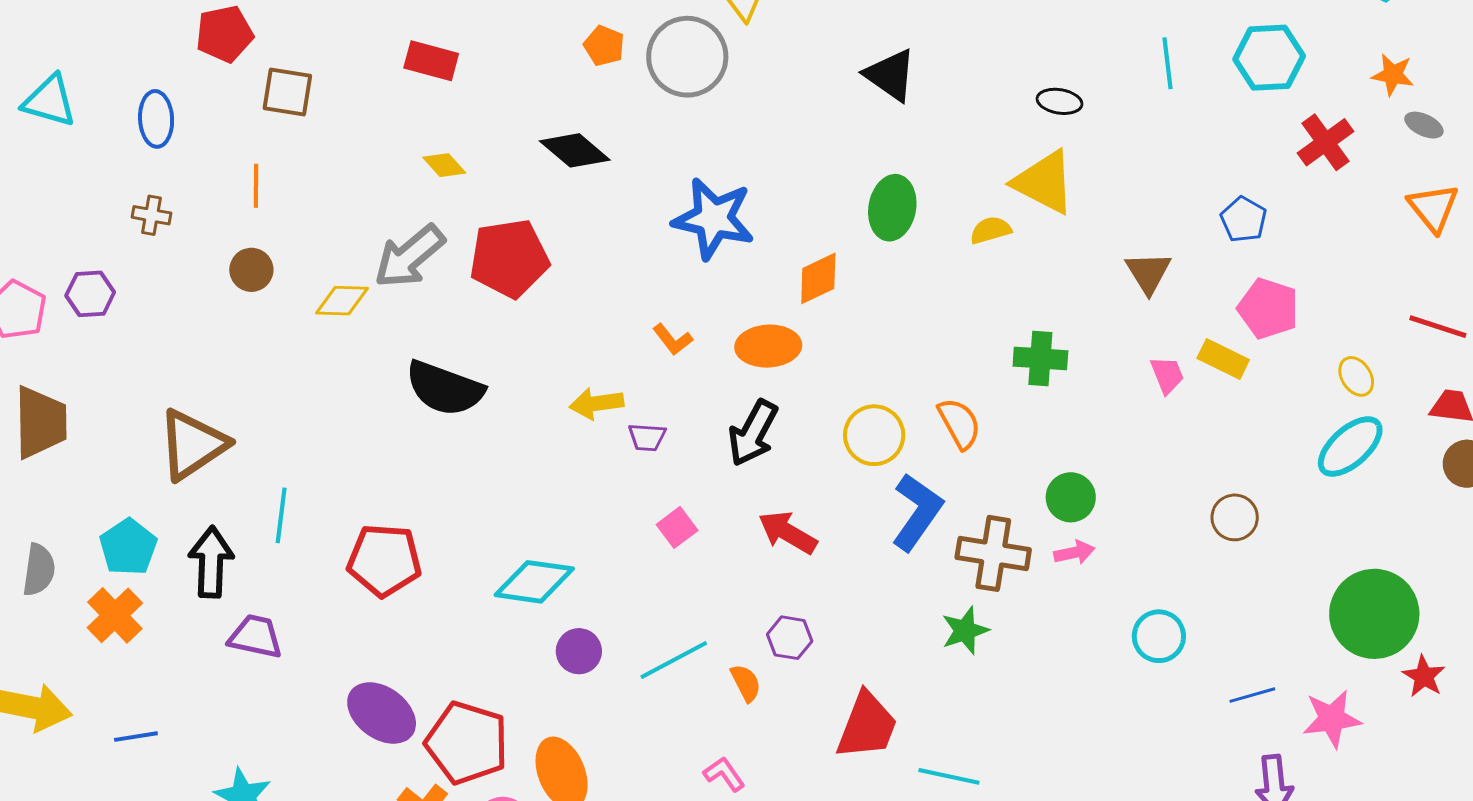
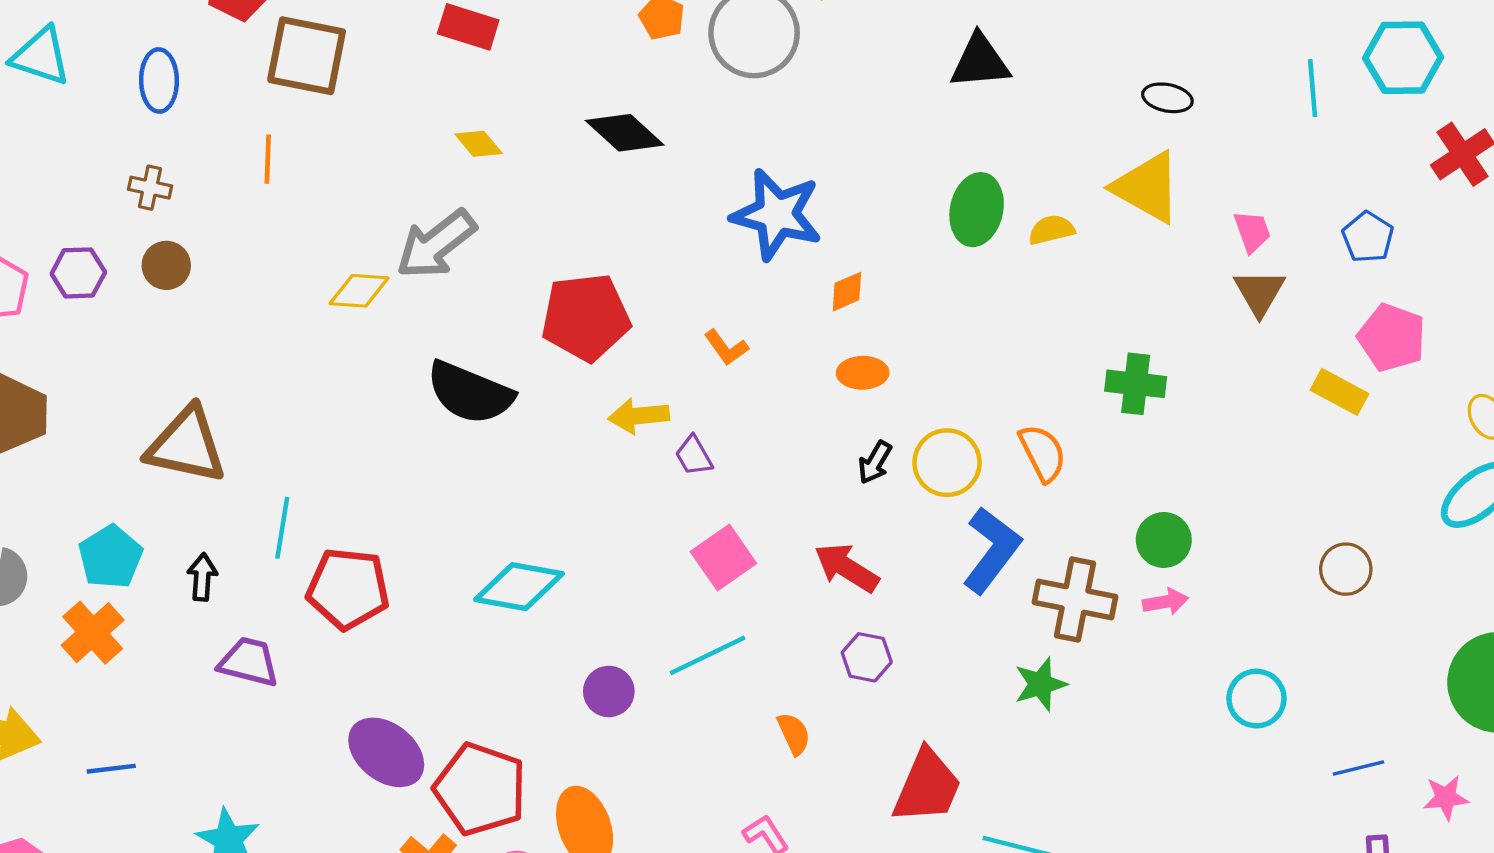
cyan line: (1168, 63) -> (1313, 88), moved
black triangle: (890, 75) -> (980, 62), turned -42
brown square: (287, 92) -> (307, 56), size x1.4
yellow semicircle: (991, 230) -> (1051, 230), moved
red pentagon: (509, 258) -> (586, 317), moved
brown circle: (251, 270) -> (166, 265), moved
orange diamond: (818, 278) -> (847, 292), moved, size x0.7
orange ellipse: (768, 346) -> (863, 373), moved, size x0.7
pink trapezoid: (1167, 375) -> (1252, 232), moved
black arrow: (753, 433) -> (875, 462), moved, size x0.6
purple trapezoid: (647, 437) -> (694, 456), turned 54
brown triangle: (193, 445) -> (186, 445), turned 44
pink square: (677, 527) -> (723, 557), size x1.4
red pentagon: (384, 560) -> (348, 589), moved
black arrow: (211, 562) -> (202, 577), size x0.6
cyan diamond: (534, 582) -> (519, 587), moved
purple hexagon: (790, 638) -> (867, 657), moved
cyan line: (674, 660) -> (708, 655), moved
pink star: (1332, 719) -> (1446, 798), size x0.7

